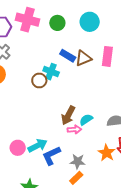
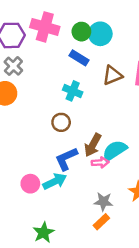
cyan circle: (90, 22) -> (100, 34), moved
blue rectangle: (68, 56) -> (79, 58), moved
brown circle: (39, 80) -> (61, 122), moved
cyan semicircle: (86, 120) -> (115, 151), size x1.5
blue L-shape: (51, 156) -> (66, 159), moved

